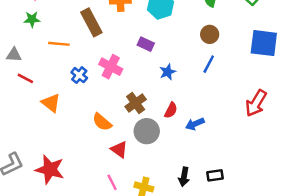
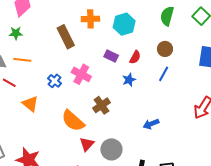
orange line: (59, 44) -> (22, 60), moved
red semicircle: (171, 110) -> (135, 57), moved
orange semicircle: (102, 122) -> (73, 121), size x1.4
gray circle: (147, 131) -> (111, 149), moved
red triangle: (119, 149) -> (87, 144), turned 35

